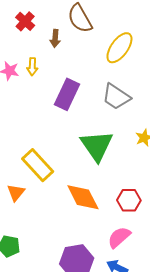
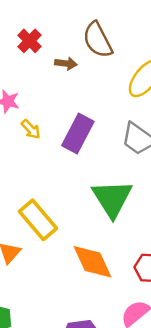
brown arrow: (55, 38) -> (66, 63), turned -90
yellow arrow: (32, 67) -> (31, 129), moved, turned -48

